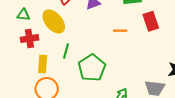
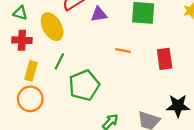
red rectangle: (151, 21) -> (165, 59), moved

